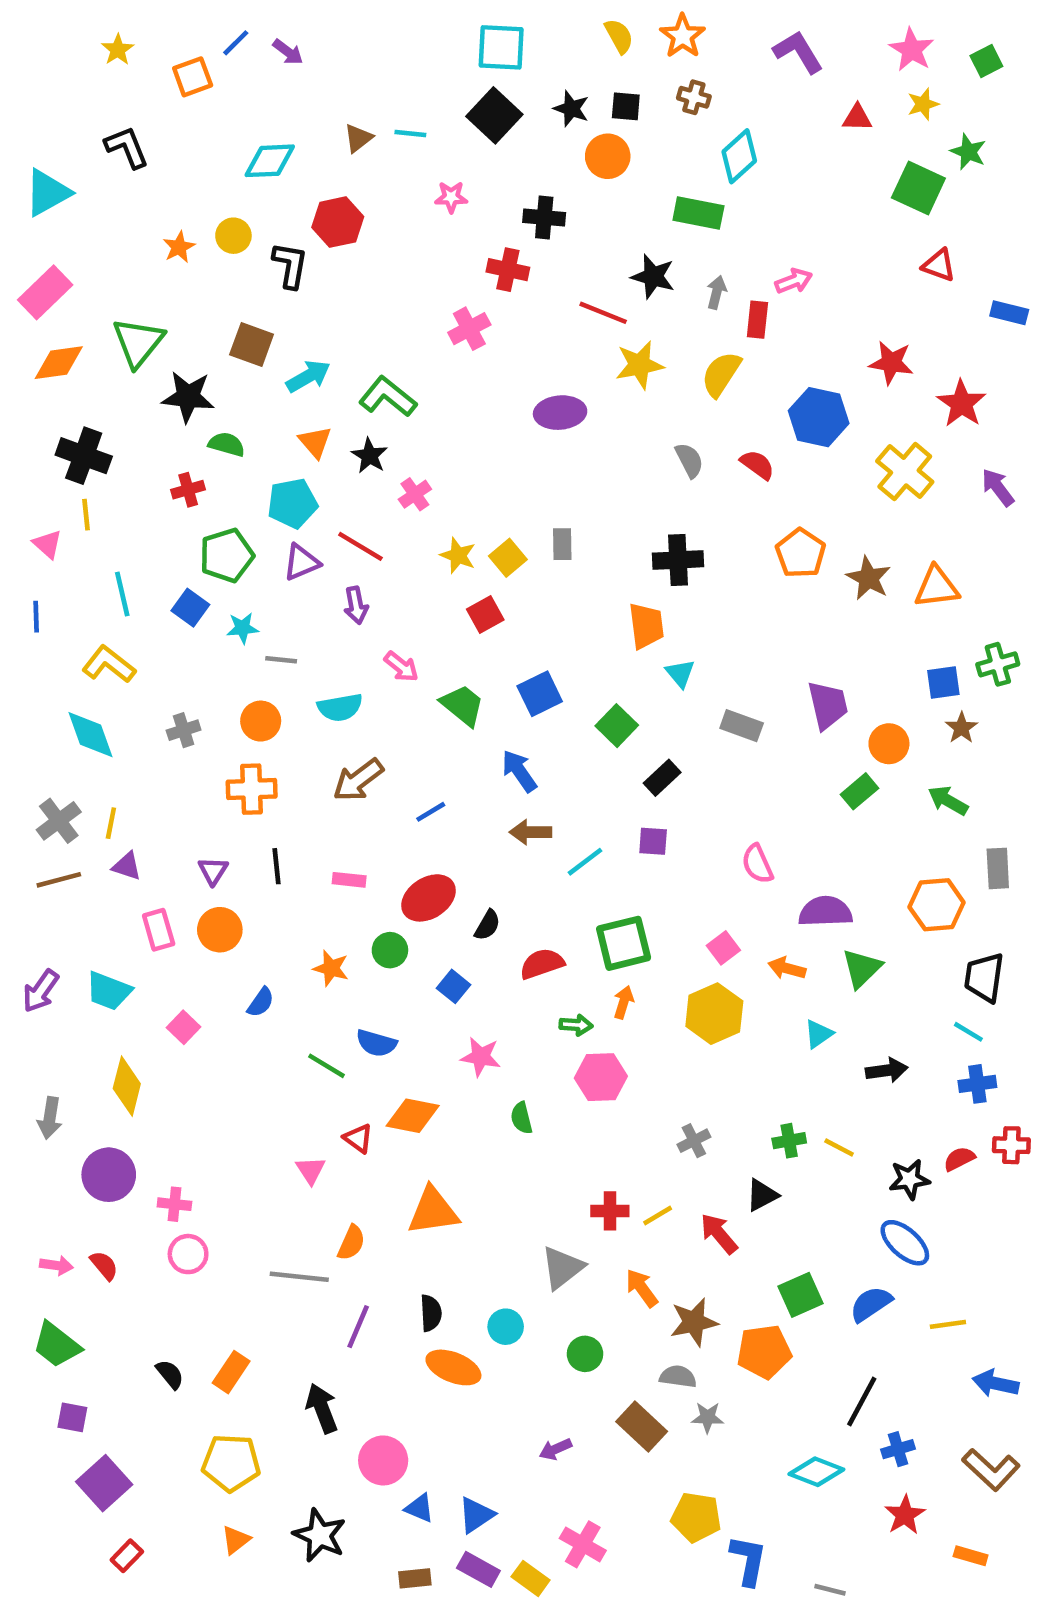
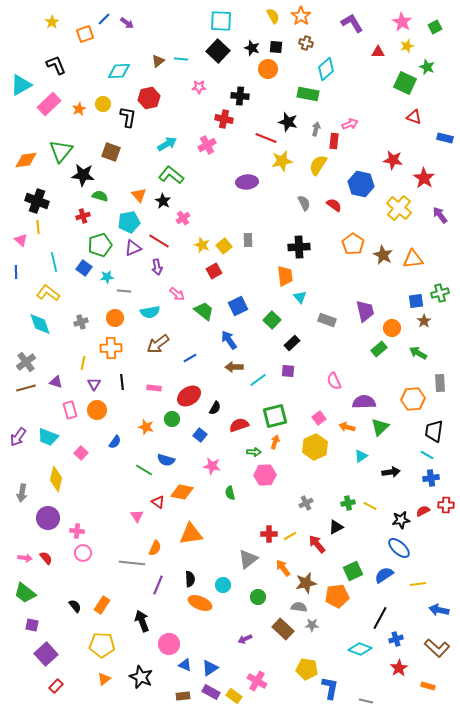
pink rectangle: (45, 292) -> (49, 104), moved
cyan arrow: (308, 376) -> (167, 144), moved
yellow line: (111, 823) -> (83, 363), moved

